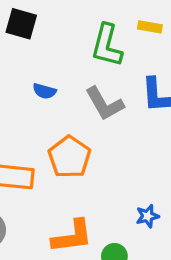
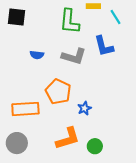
gray L-shape: (104, 104) -> (74, 56), turned -35
blue star: (147, 216) -> (84, 108), moved

